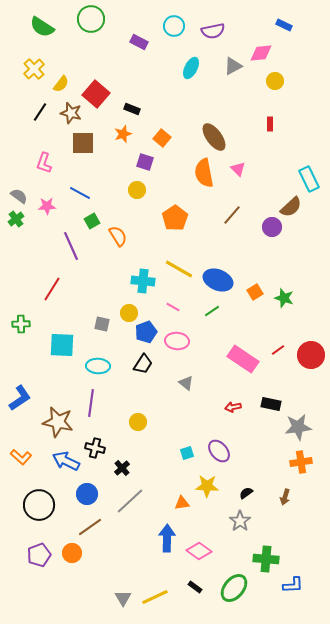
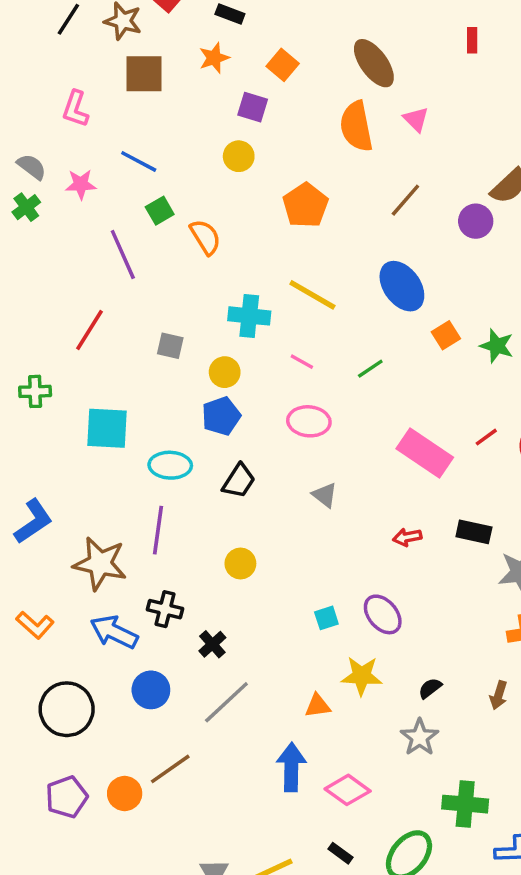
blue ellipse: (218, 280) -> (402, 286), moved, turned 32
gray square: (102, 324) -> (170, 346), moved
blue pentagon: (146, 332) -> (221, 416), moved
black trapezoid: (143, 364) -> (239, 481), moved
brown line: (90, 527) -> (170, 769), moved

